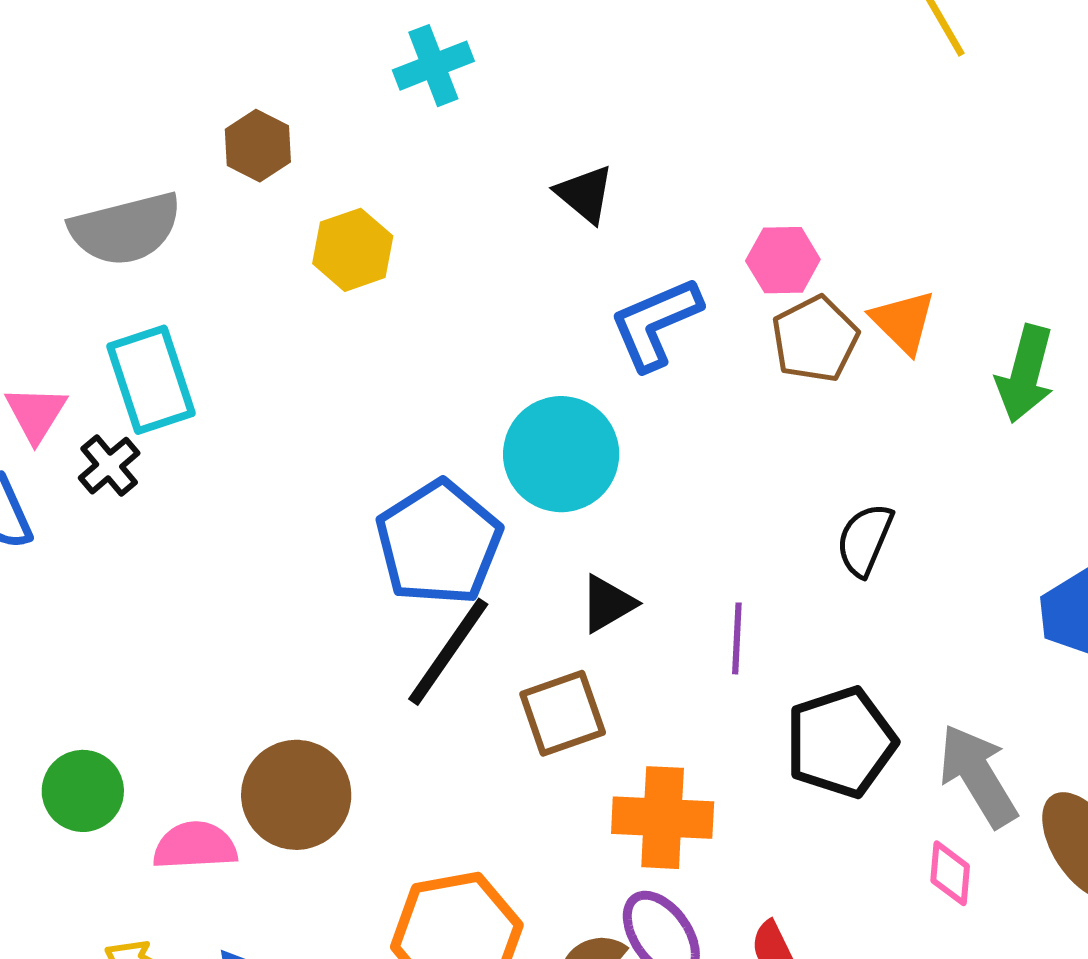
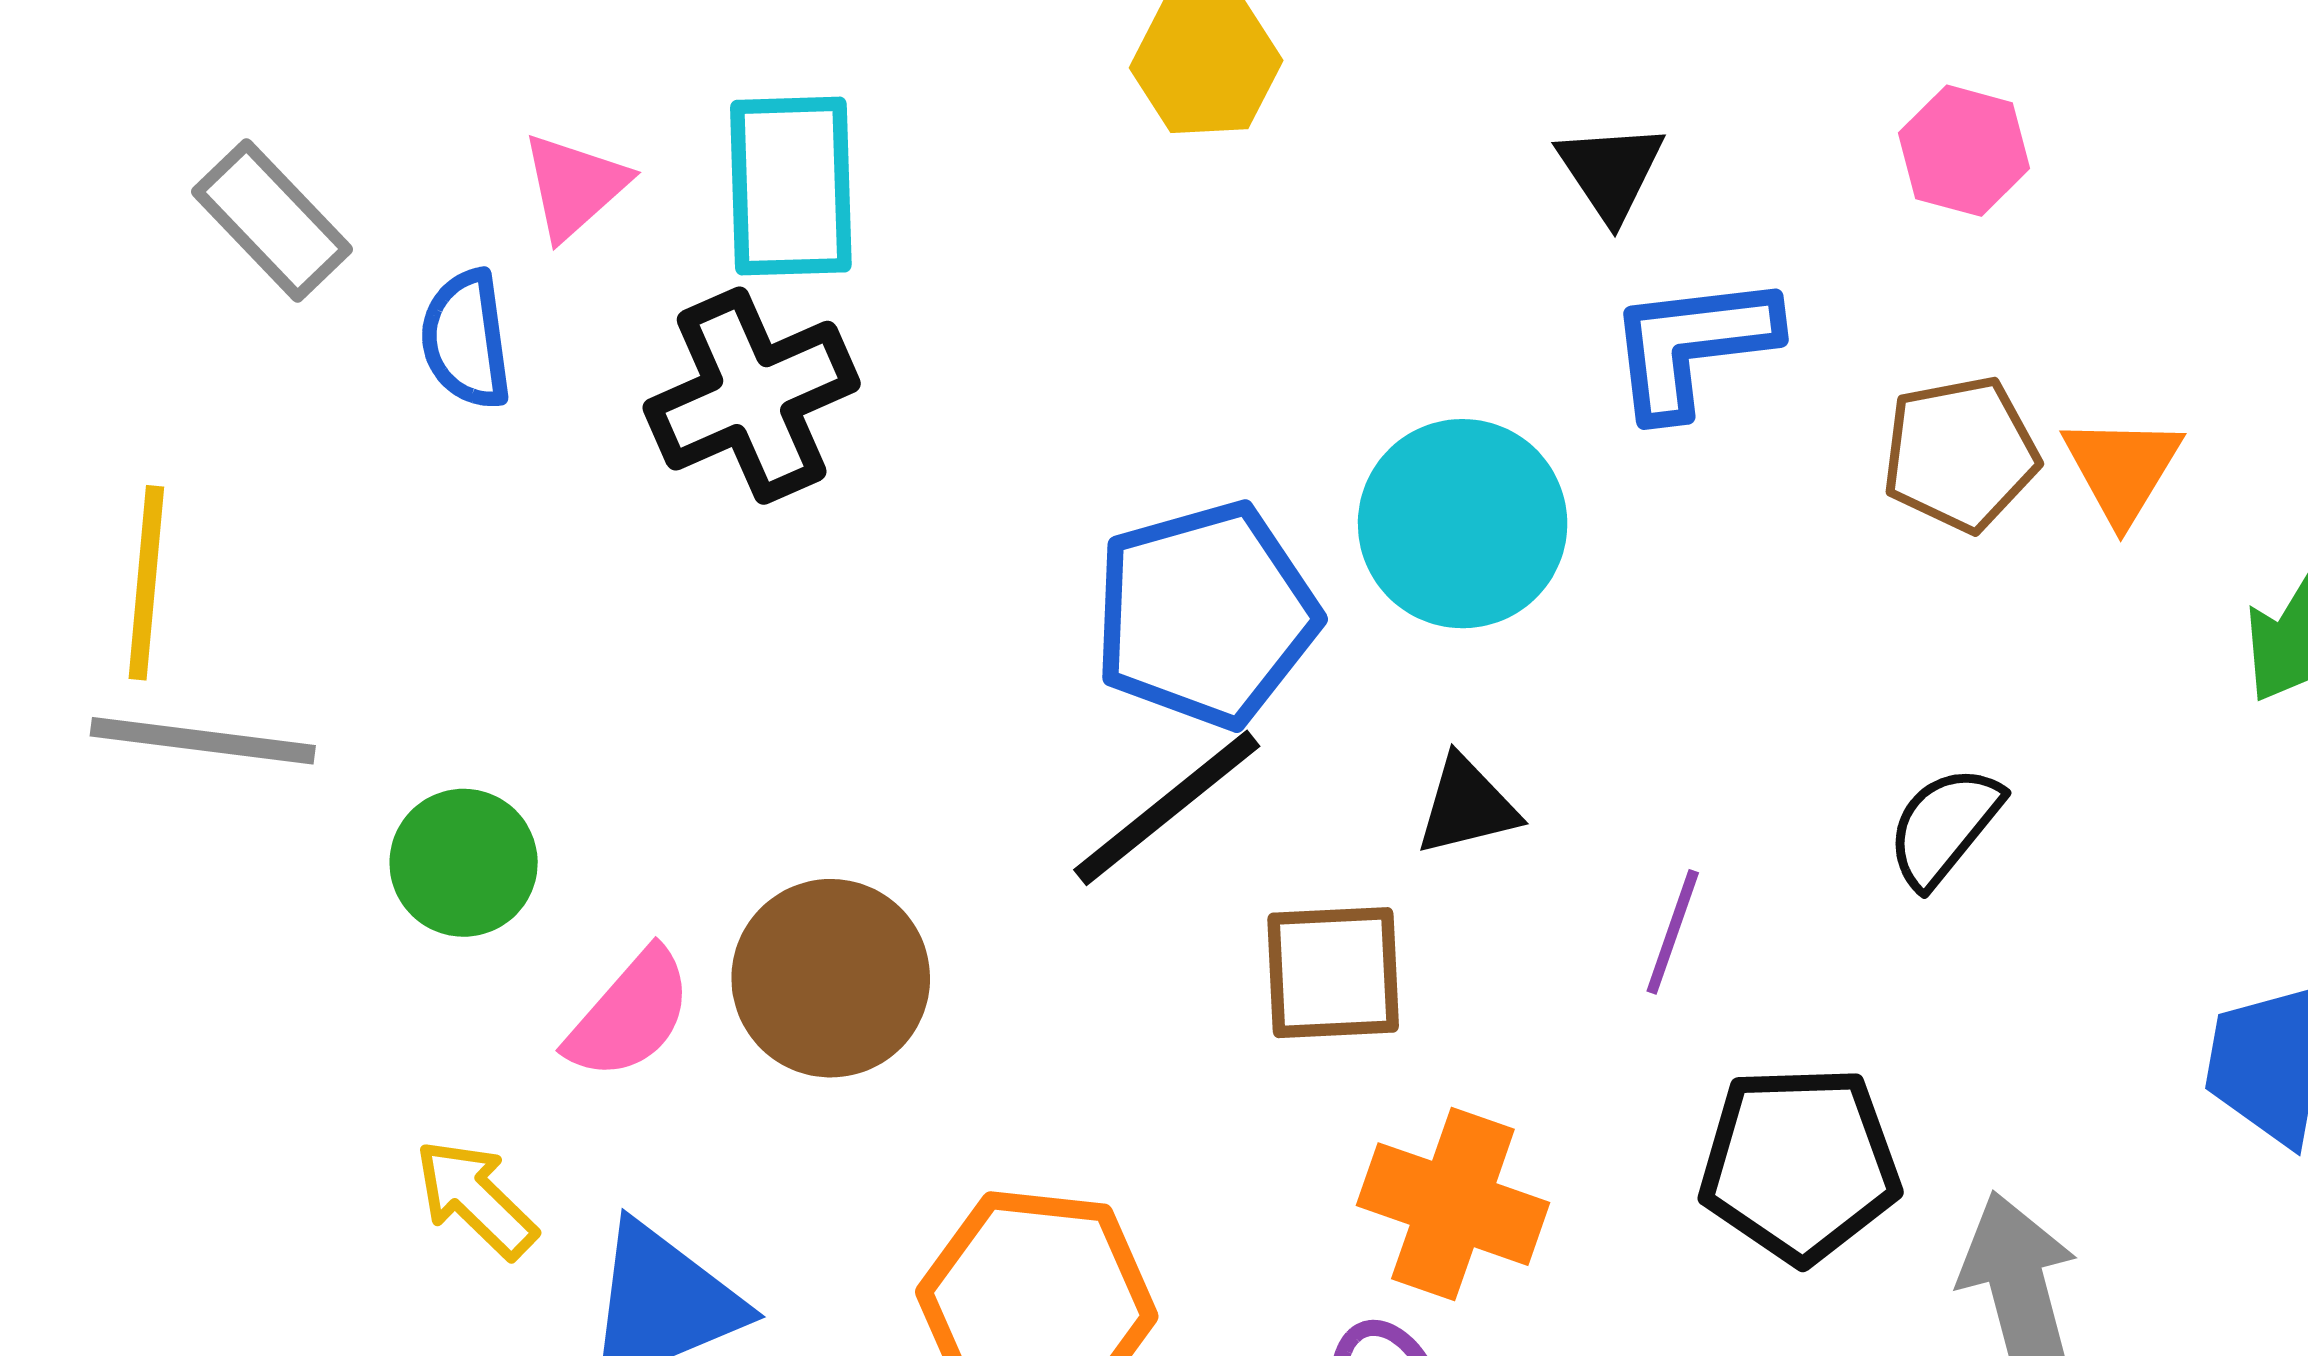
black triangle: (585, 194) -> (1611, 172), moved
pink hexagon: (783, 260) -> (1964, 151), moved
black cross: (109, 466) -> (752, 396), moved, size x1.8
pink semicircle: (195, 846) -> (630, 1015), turned 118

